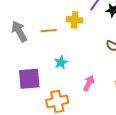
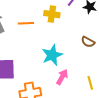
cyan star: (61, 62) -> (52, 55), moved, size x1.5

